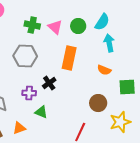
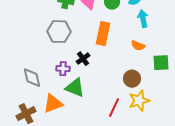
green triangle: (41, 112) -> (75, 88), size x1.5
yellow star: (120, 122) -> (139, 101), moved
orange triangle: (19, 128) -> (53, 104), size x1.5

